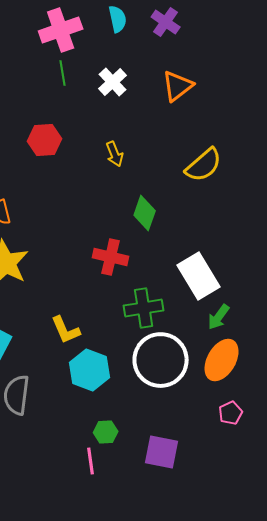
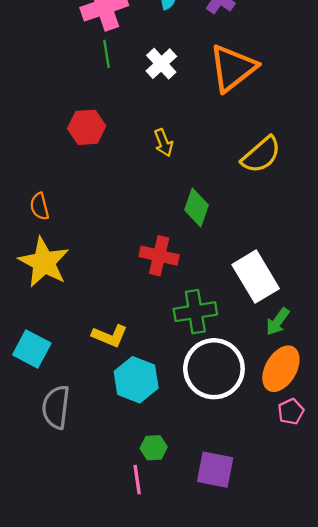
orange triangle: (178, 86) -> (233, 68), size x1.4
yellow L-shape: (66, 330) -> (110, 336), turned -44
pink pentagon: (231, 413) -> (291, 412), moved

